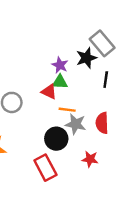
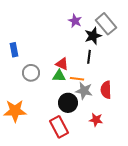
purple star: (60, 65) -> (75, 21), moved
black line: (106, 80) -> (89, 57), moved
green triangle: (60, 82) -> (59, 76), moved

